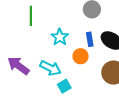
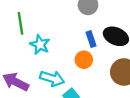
cyan star: (60, 37) -> (40, 45), moved

